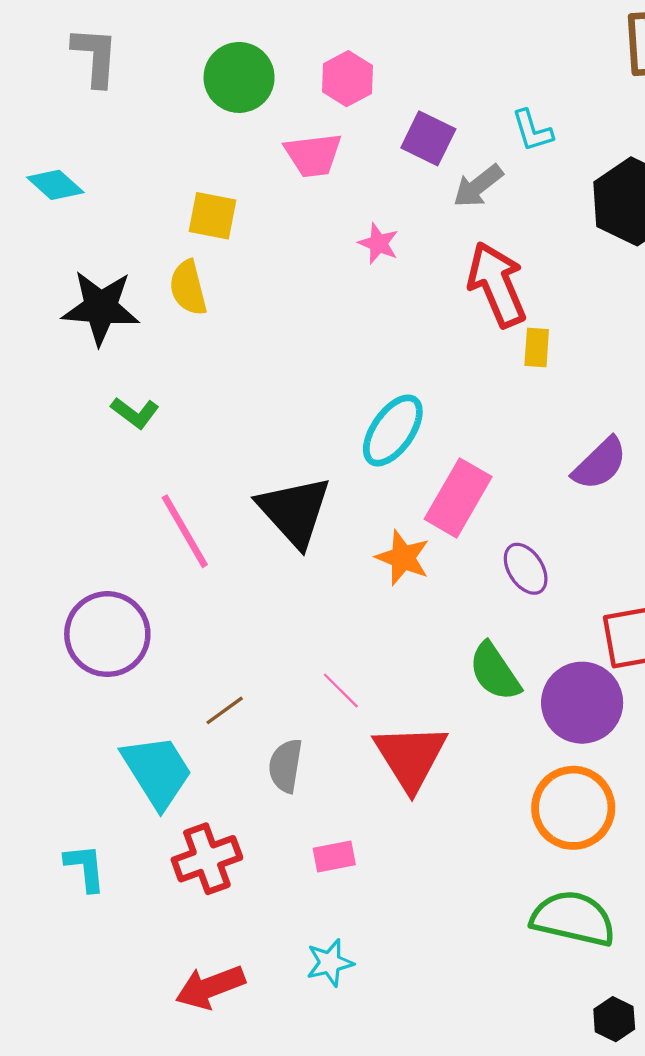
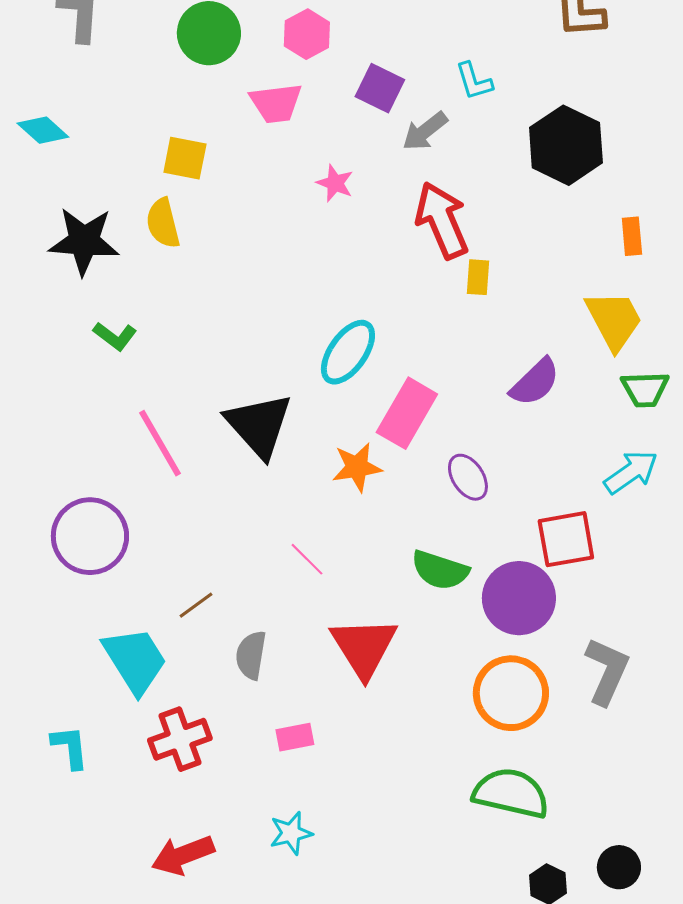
orange star: (403, 558) -> (357, 467), turned -30
green semicircle: (495, 672) -> (440, 570), turned -38
pink line: (341, 691) -> (307, 559), moved

